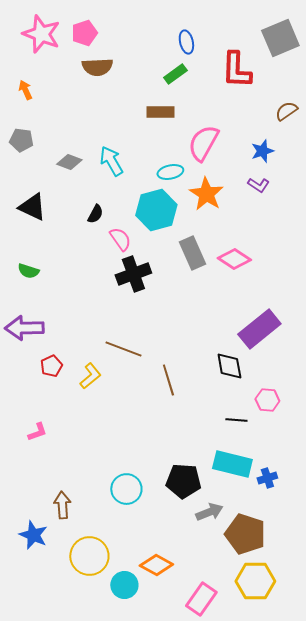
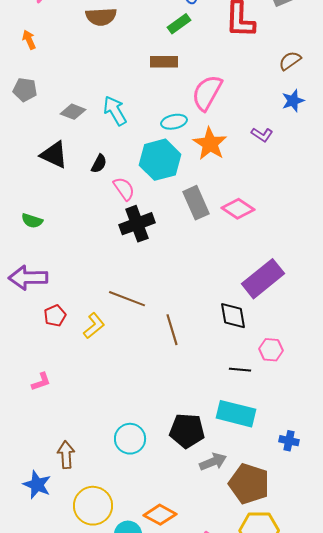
blue star: (262, 151) -> (293, 101), moved
black triangle: (32, 207) -> (54, 155), moved
blue cross: (267, 478) -> (289, 441), moved, turned 30

